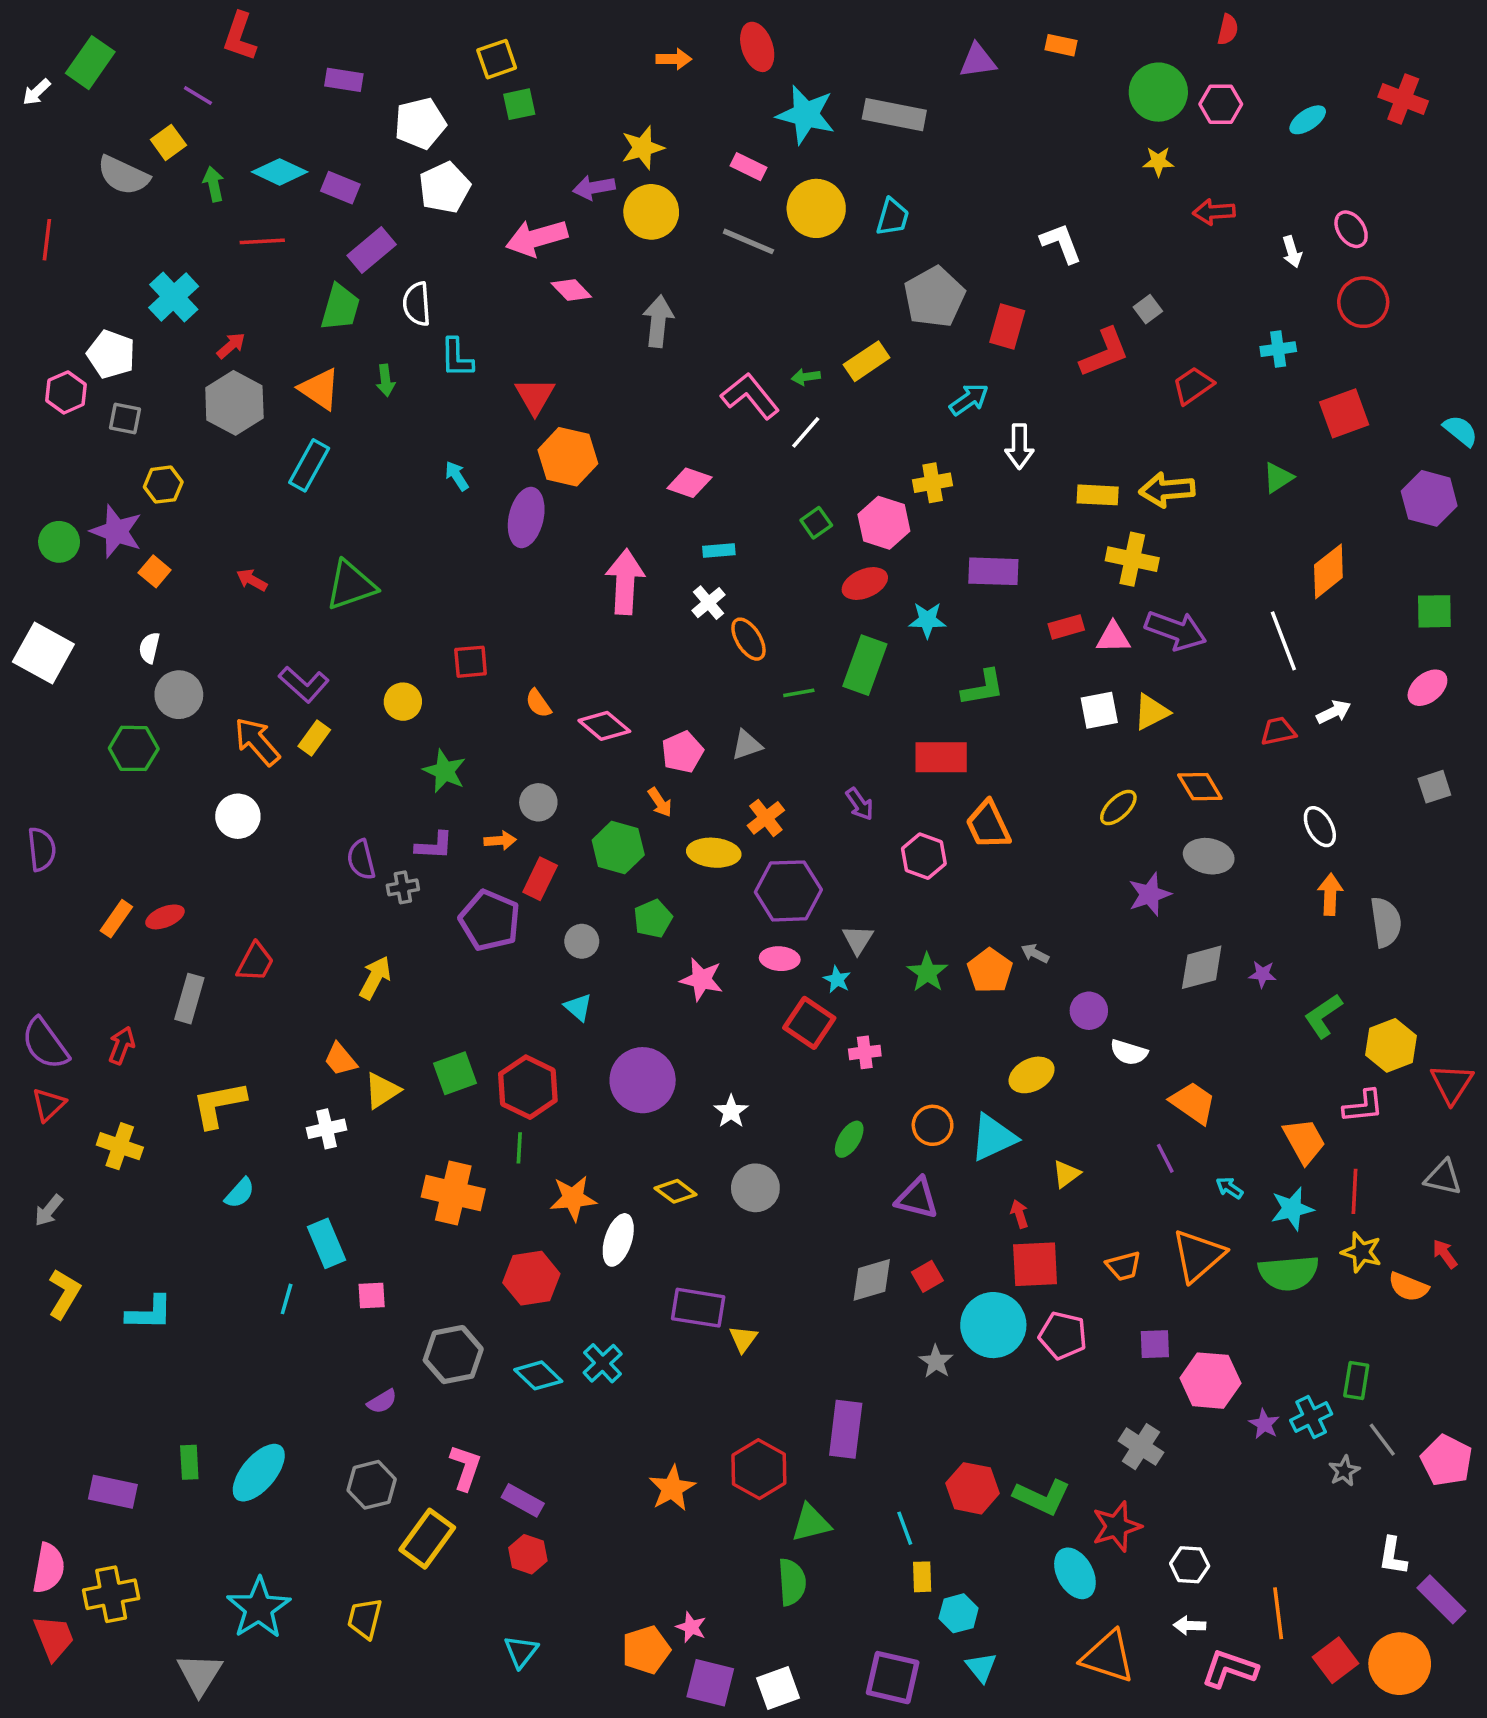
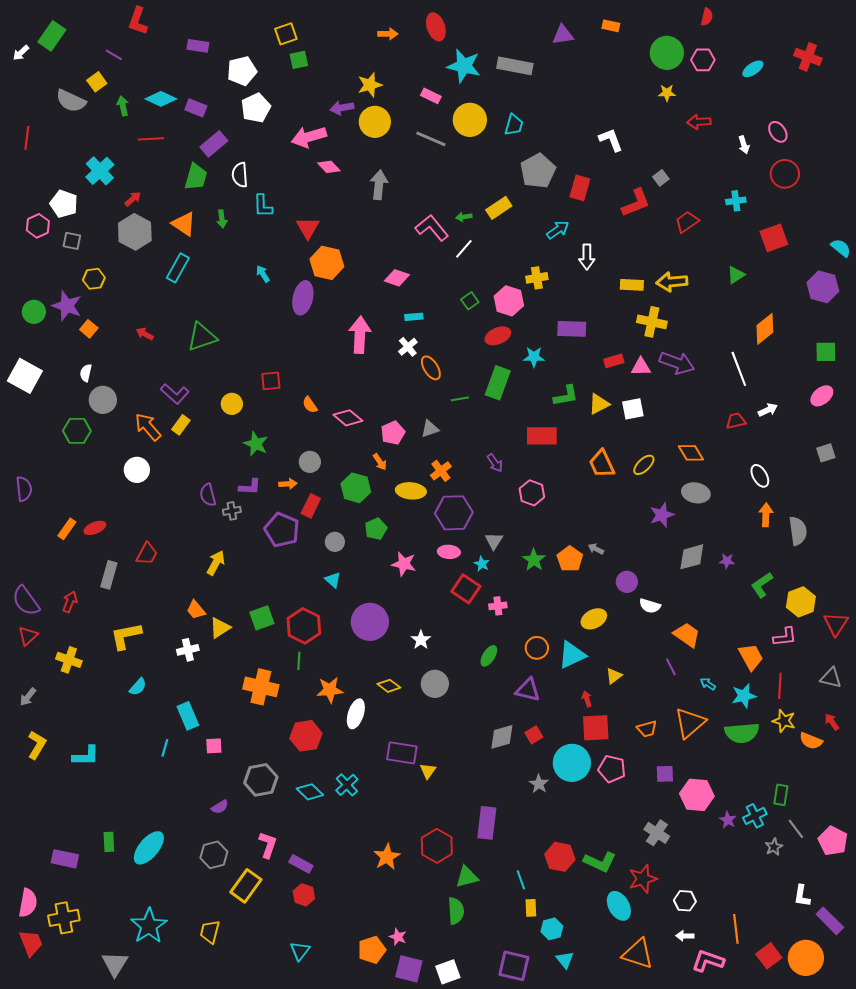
yellow triangle: (1151, 712) -> (599, 404), moved
orange trapezoid: (988, 825) -> (602, 464), moved

